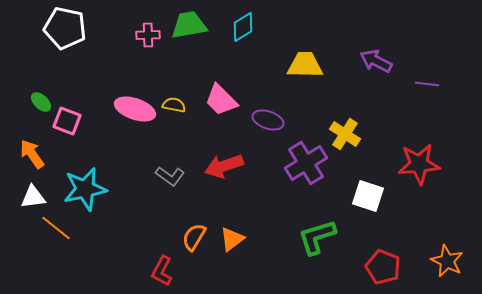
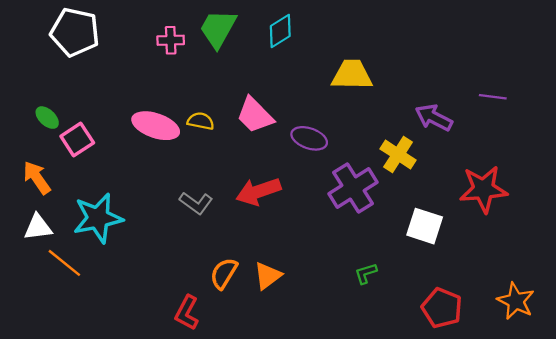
green trapezoid: (189, 25) -> (218, 29), turned -51
purple arrow: (376, 61) -> (434, 118), moved
pink square: (67, 121) -> (77, 139), turned 36
green L-shape: (317, 237) -> (366, 273), size x0.5

